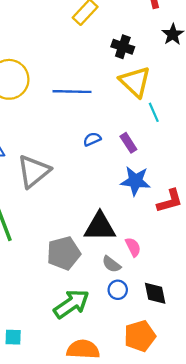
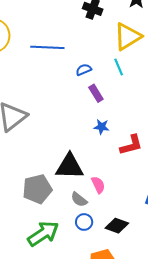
yellow triangle: (135, 82) -> (128, 36), moved, turned 44
blue semicircle: (92, 139) -> (84, 70), moved
blue star: (135, 181) -> (101, 127), size x0.6
black diamond: (155, 293) -> (117, 226), turned -60

